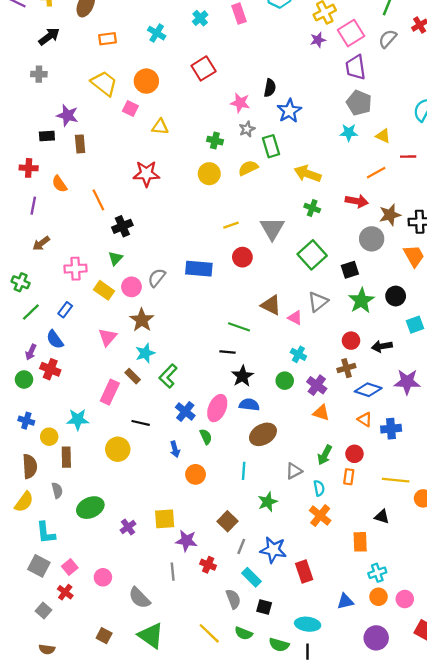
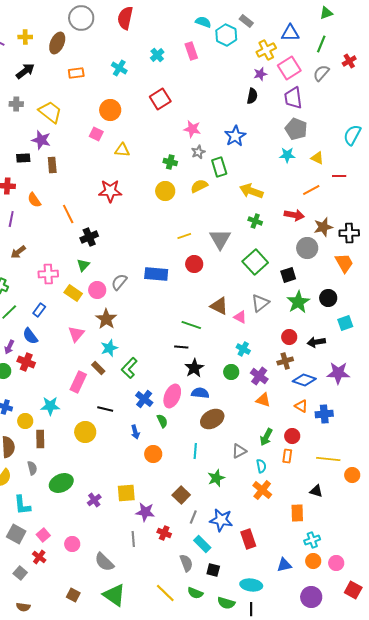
yellow trapezoid: (104, 83) -> (50, 112), moved
black semicircle: (270, 88) -> (252, 96), moved

